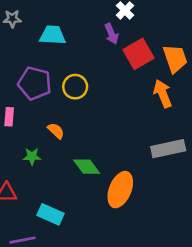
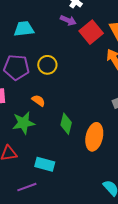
purple arrow: (111, 34) -> (68, 20), turned -35
green star: (32, 156) -> (24, 123), size x1.6
green diamond: (87, 167) -> (66, 124), turned 60

